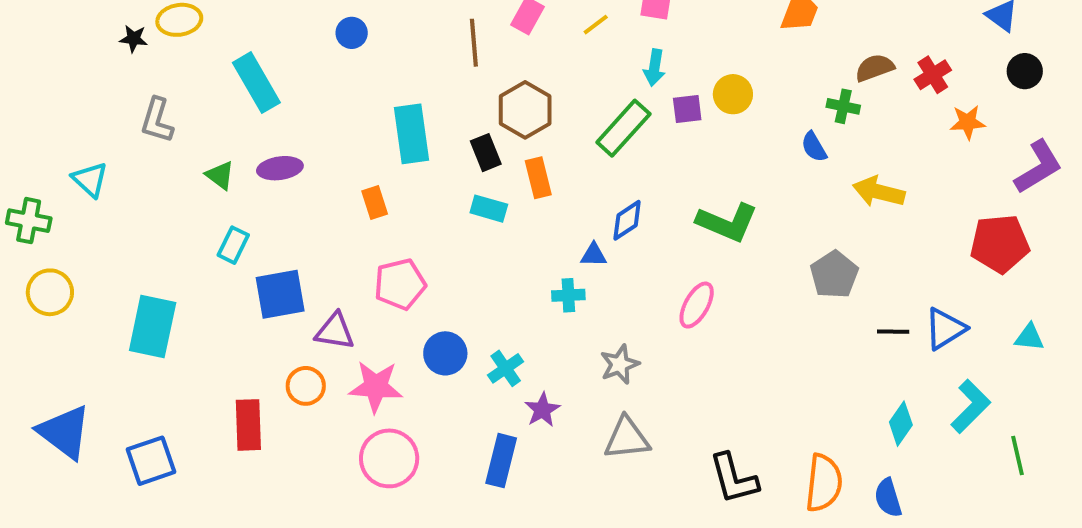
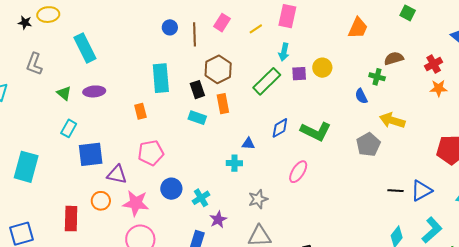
blue circle: (352, 33) -> (170, 27), moved
red cross: (933, 75) -> (434, 64), moved
blue diamond: (627, 220) -> (280, 128), moved
gray pentagon: (834, 275) -> (368, 144), moved

